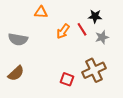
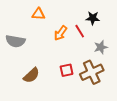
gray star: (102, 37) -> (101, 47), moved
brown semicircle: (16, 73) -> (31, 75), moved
red square: (67, 79) -> (67, 70), moved, turned -32

